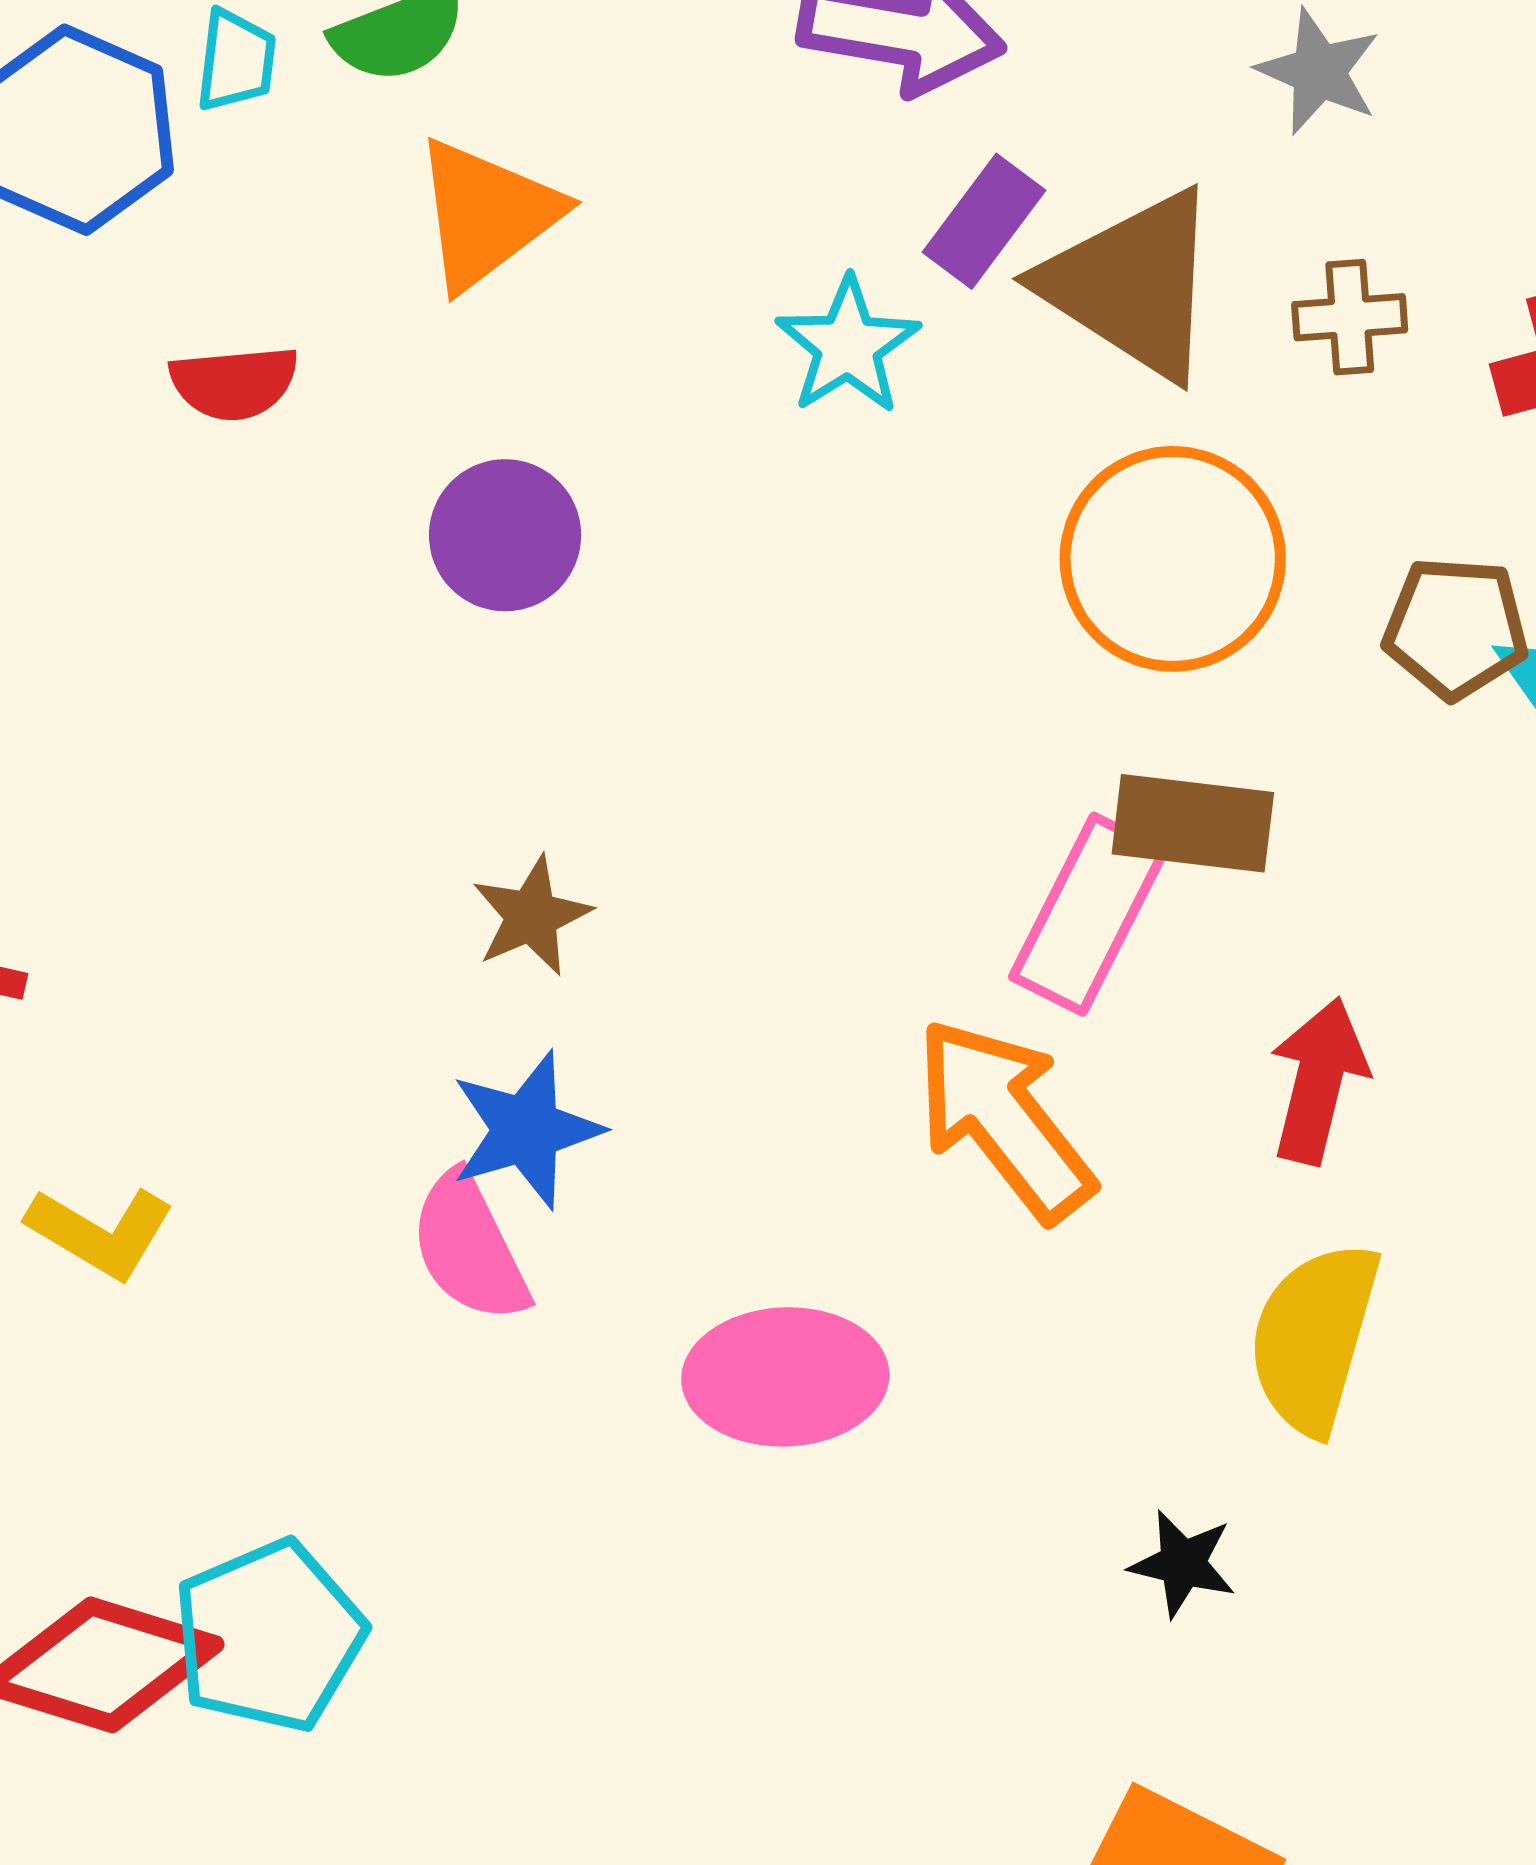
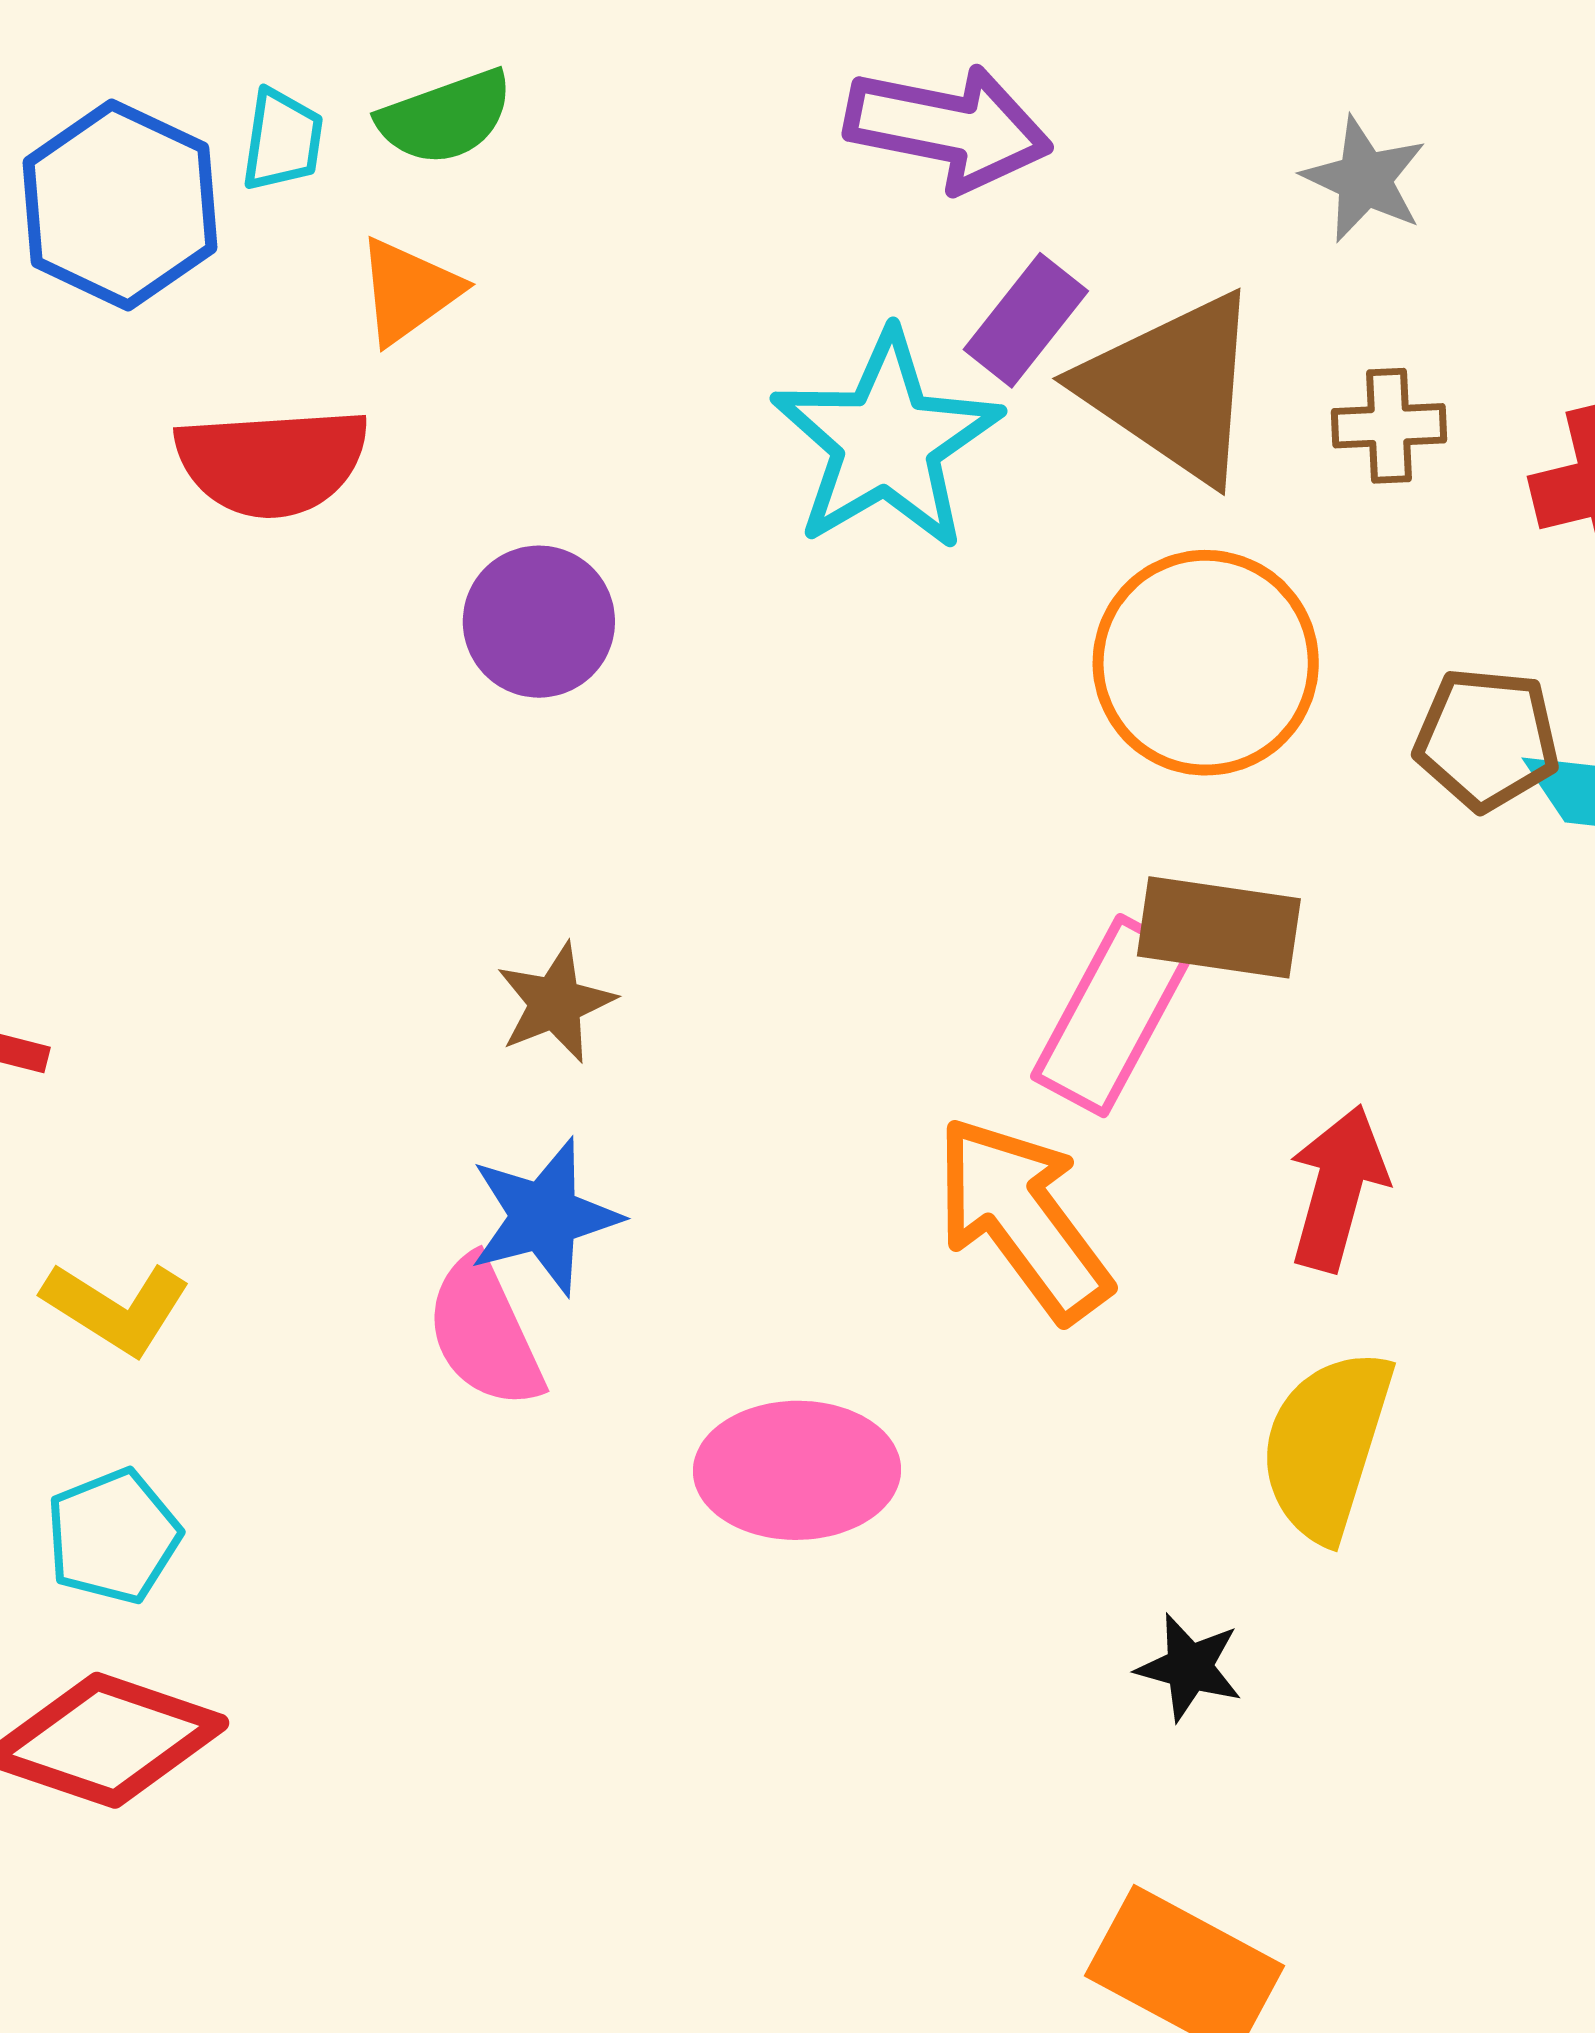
orange triangle: (487, 214) -> (408, 291), moved, size x0.7
cyan star: (848, 346) -> (886, 441), size x1.6
red semicircle: (234, 383) -> (272, 462), size x1.5
cyan pentagon: (269, 1636) -> (113, 1536), moved, size x0.7

